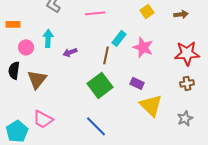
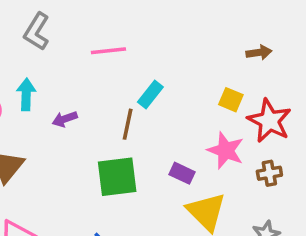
yellow square: (147, 11) -> (231, 100), moved, turned -32
pink star: (143, 47) -> (226, 150), moved
red star: (187, 53) -> (269, 121), turned 30
green square: (100, 85) -> (117, 177), turned 30

